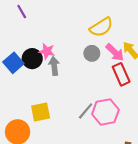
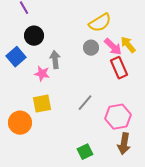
pink star: (47, 51) -> (42, 74), moved
black circle: (32, 59) -> (34, 36), moved
pink hexagon: (105, 112) -> (118, 117), moved

